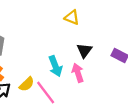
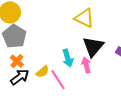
yellow triangle: (72, 17) -> (84, 18), size x1.5
black triangle: (84, 50) -> (93, 47), size x1.6

